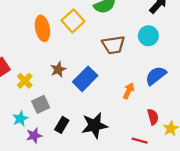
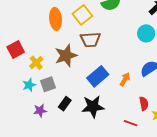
brown trapezoid: (113, 45) -> (90, 40), moved
brown star: (58, 69) -> (66, 56), size x1.6
blue rectangle: (85, 79) -> (98, 76), moved
cyan star: (20, 119) -> (29, 85), moved

